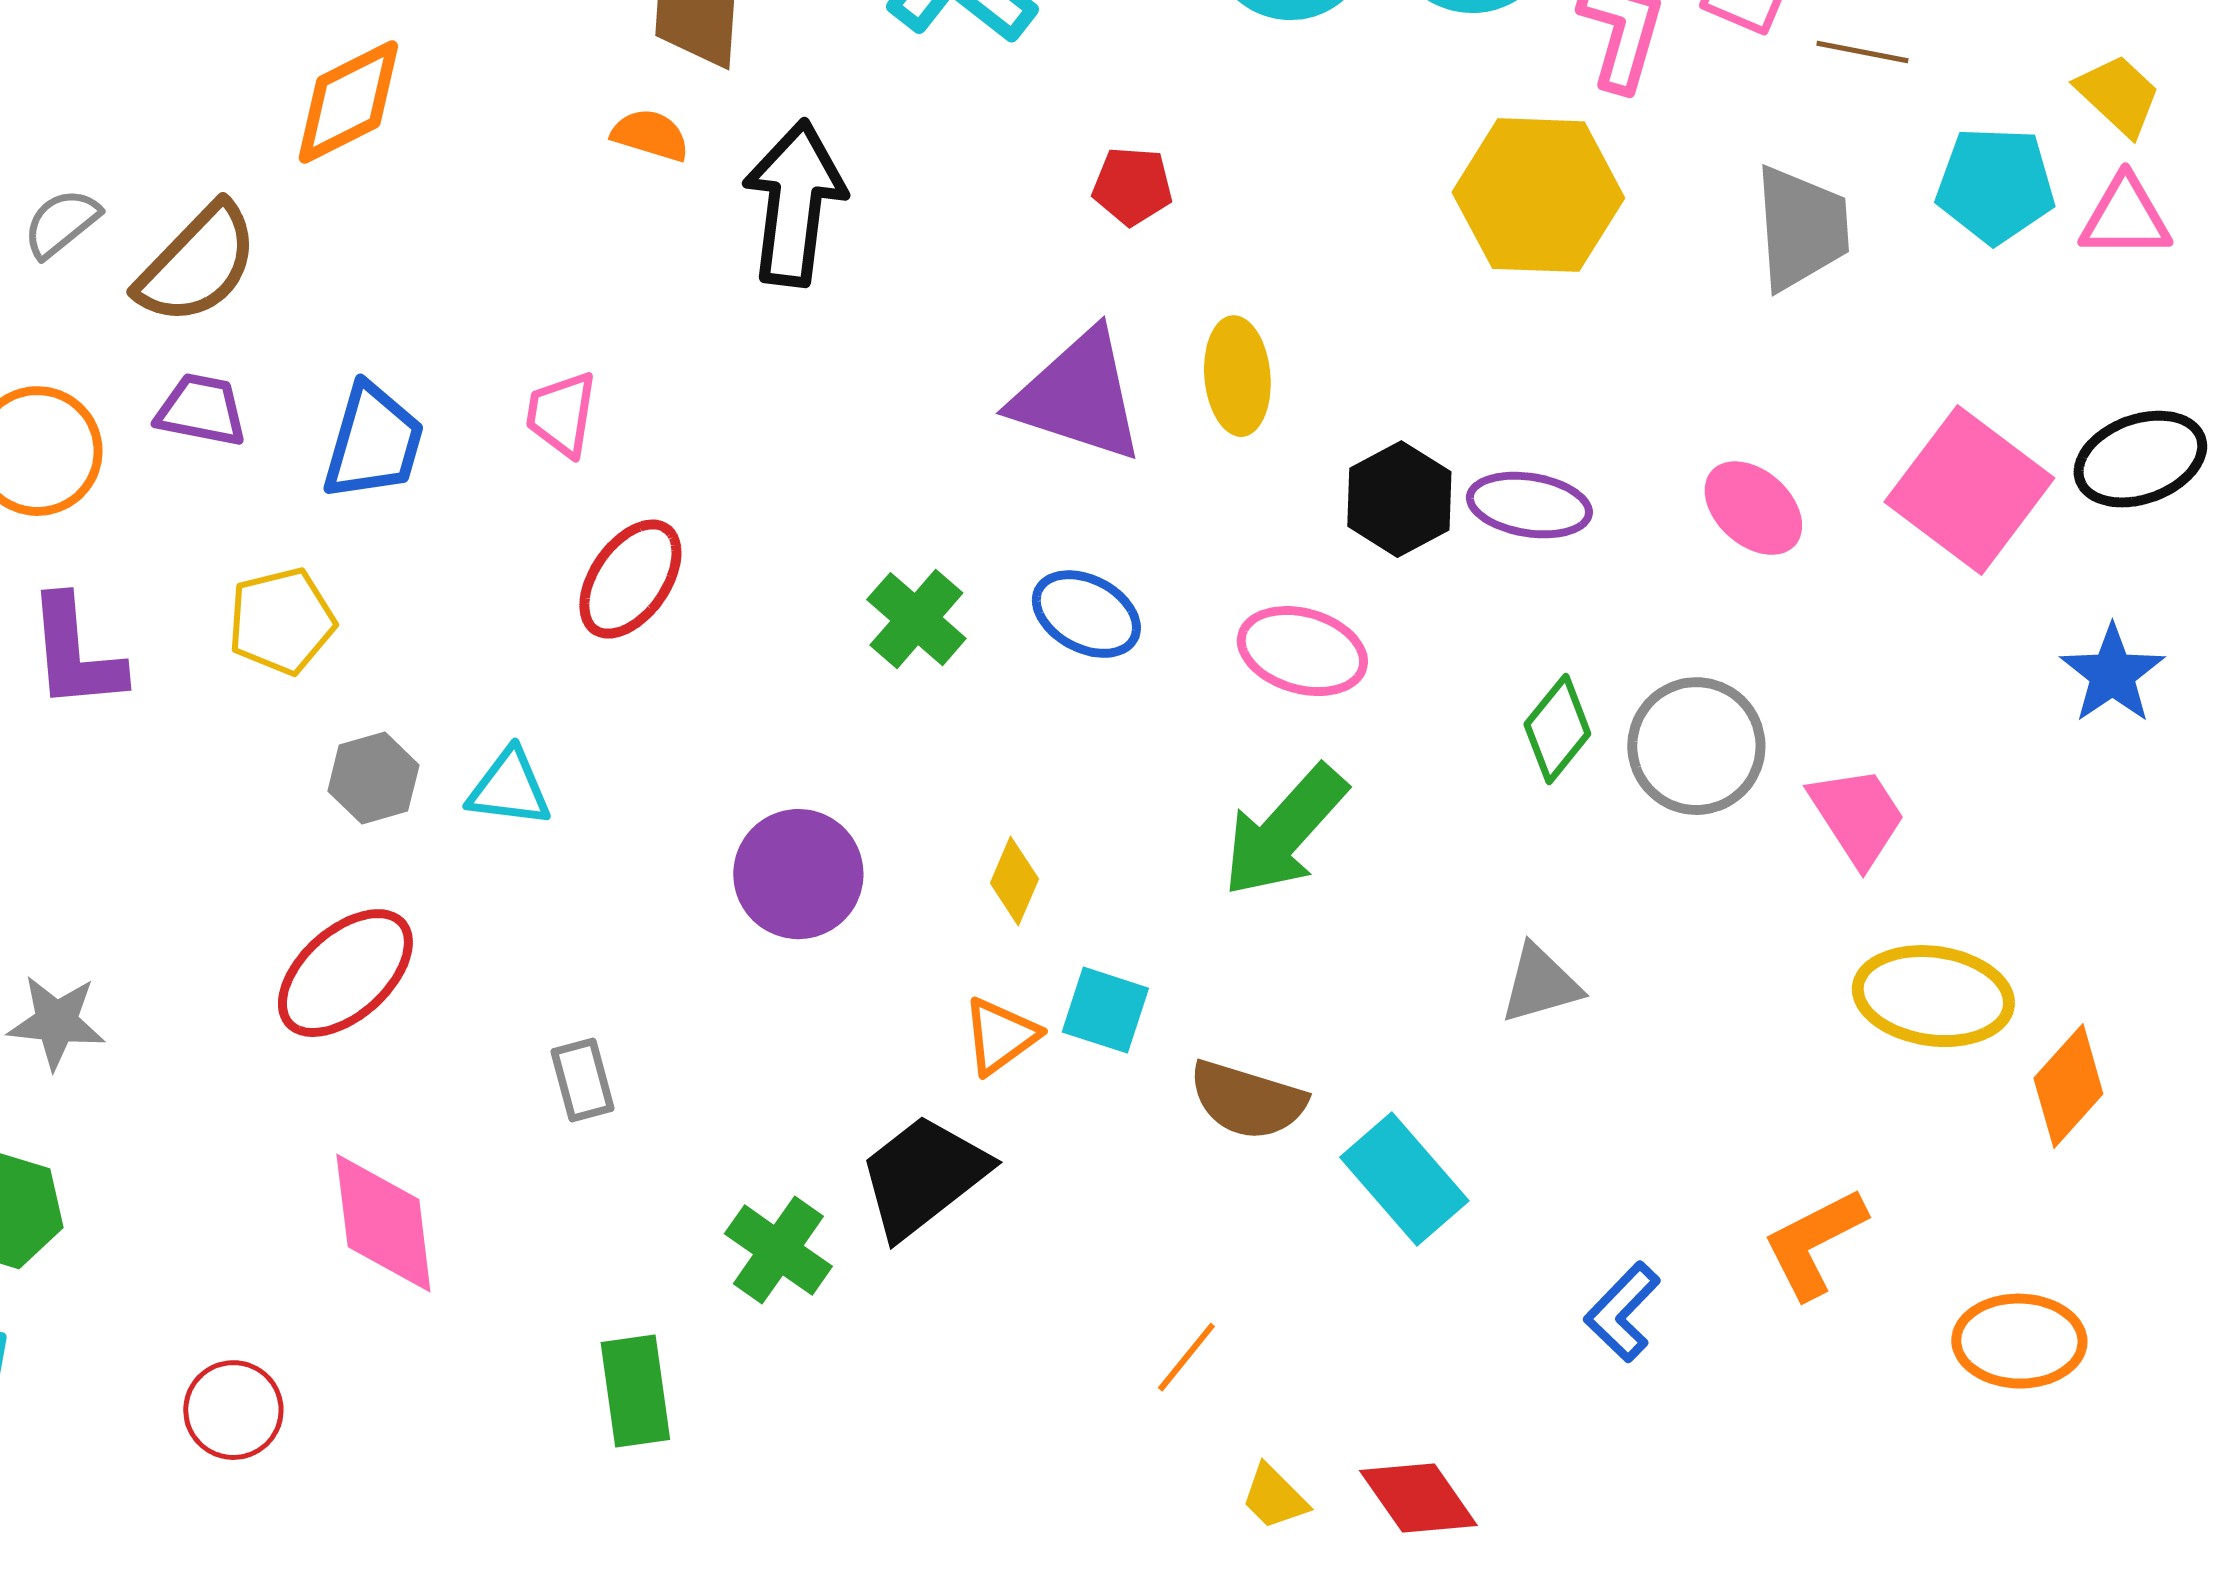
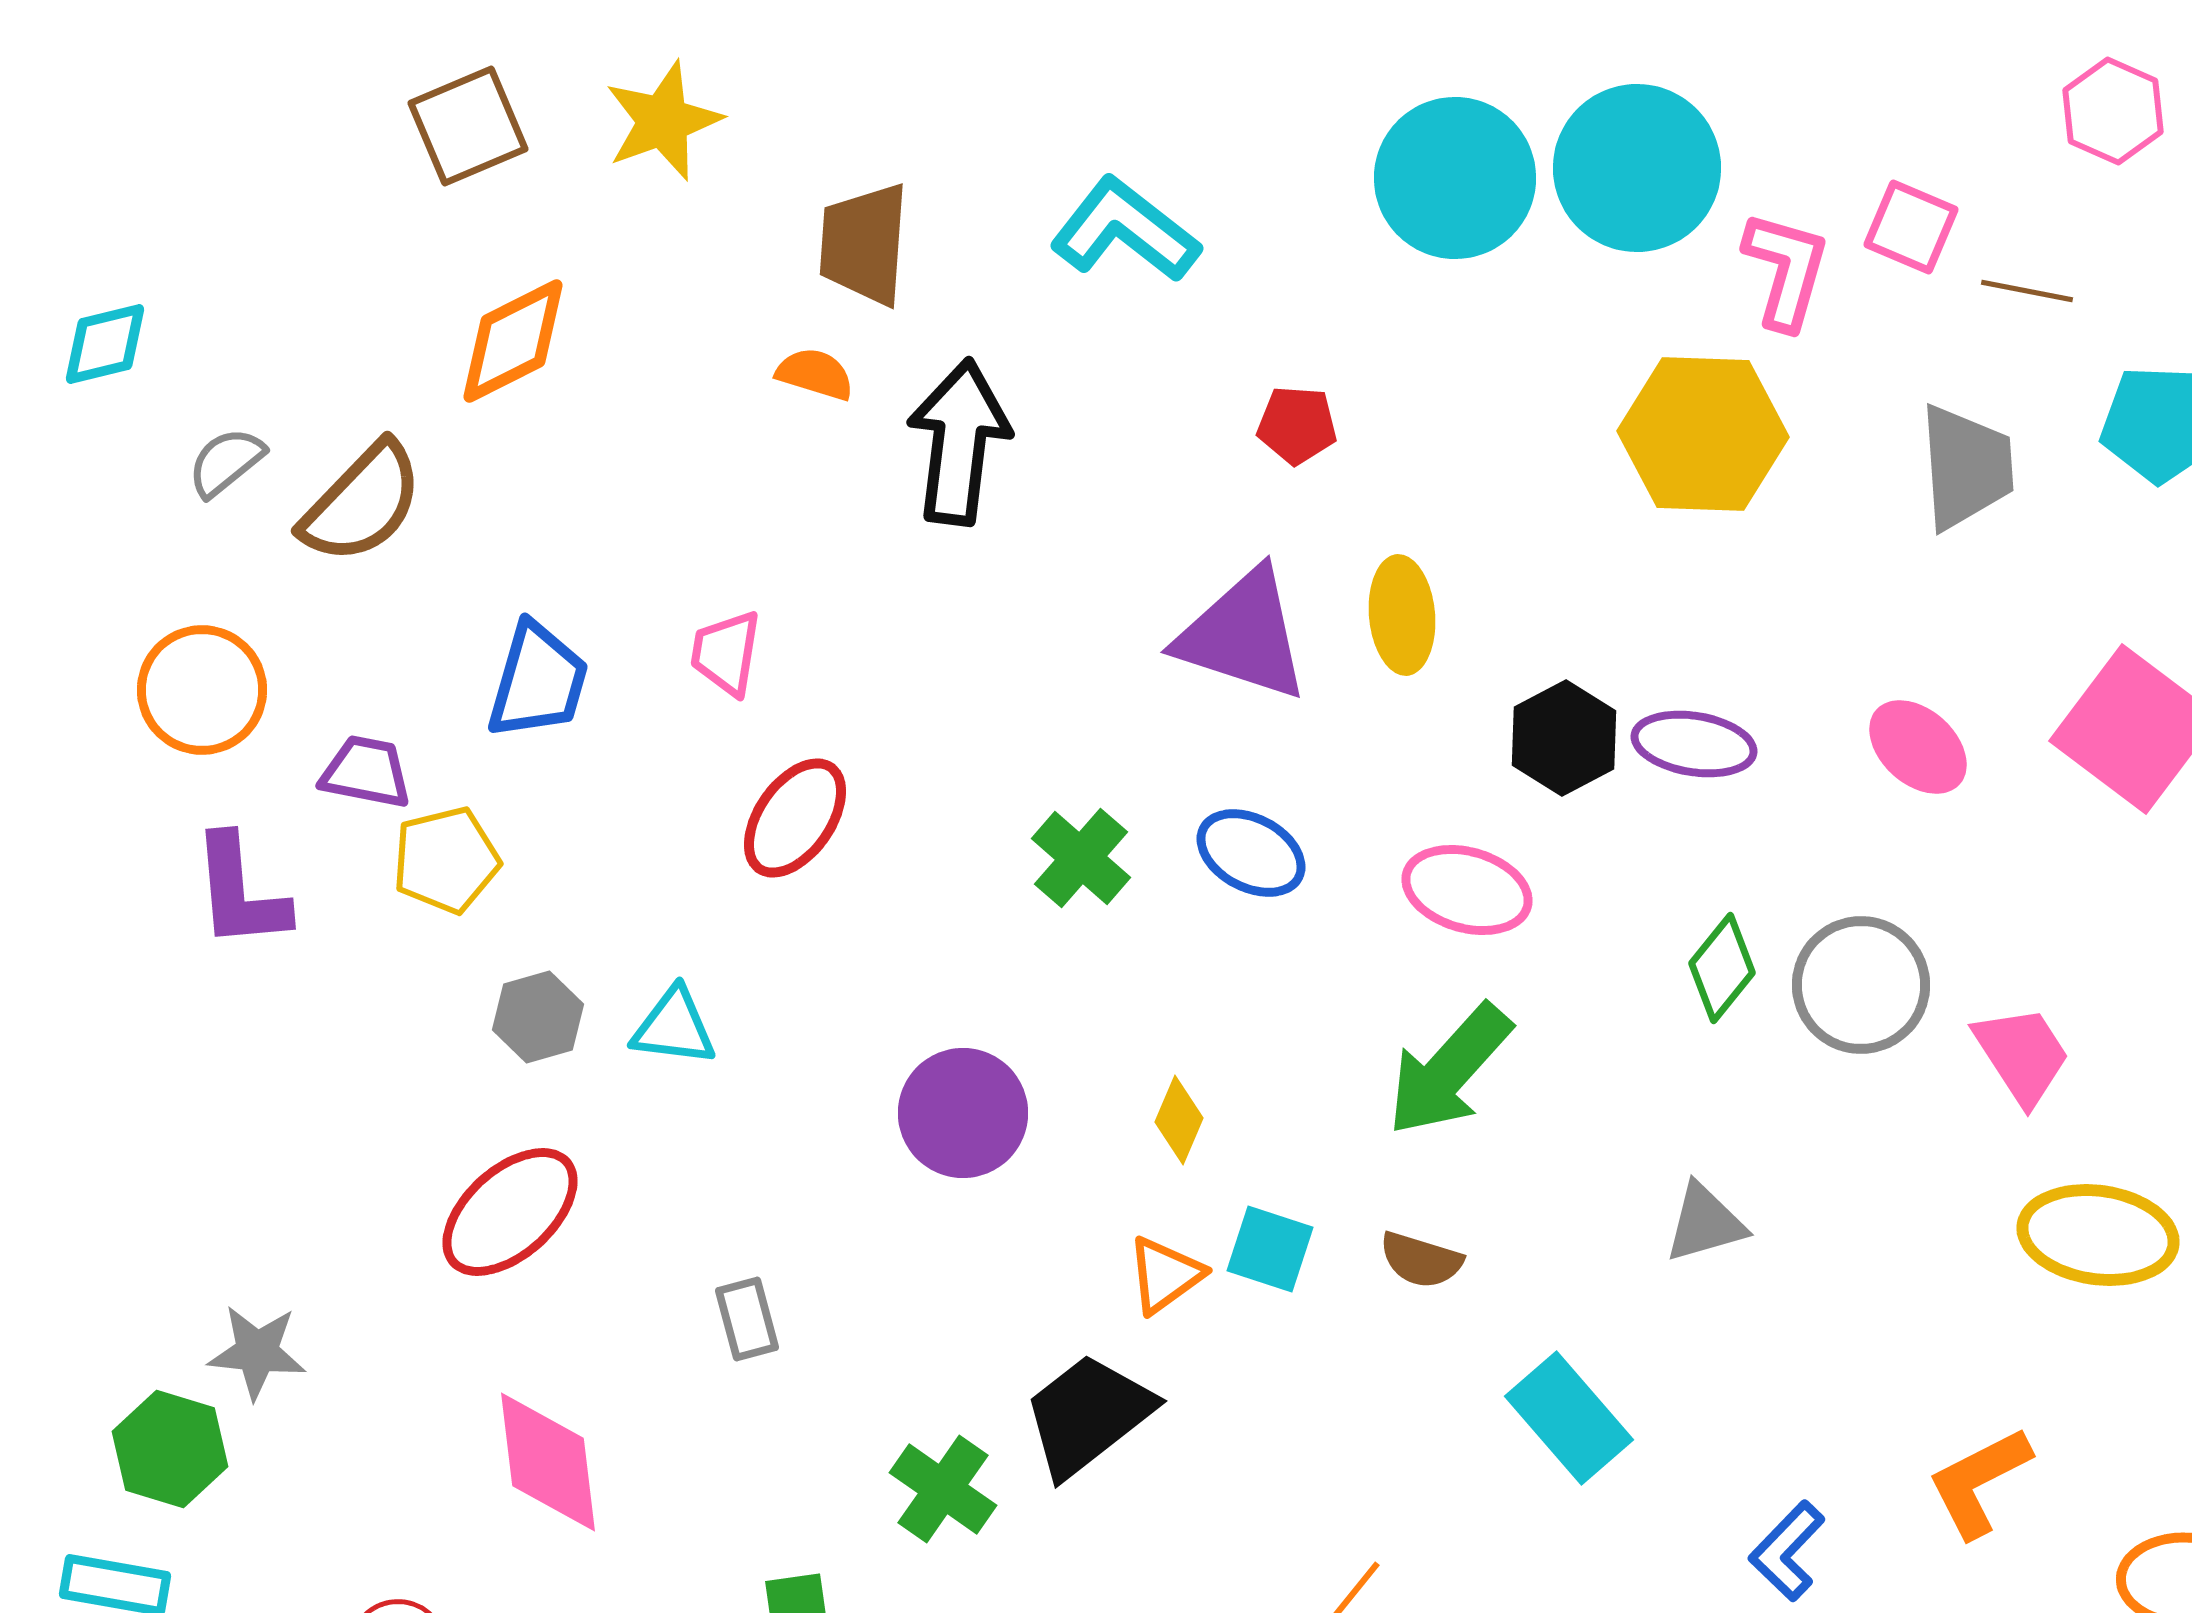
purple trapezoid: (201, 410) -> (366, 772), moved
gray star: (56, 1022) -> (257, 1352), moved
brown semicircle: (1247, 1100) -> (1421, 1260), moved, size x0.7

